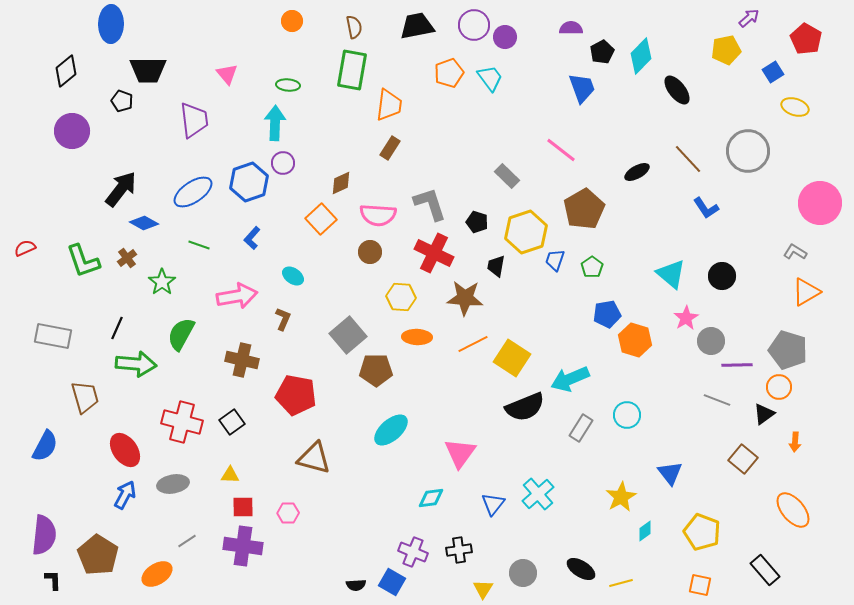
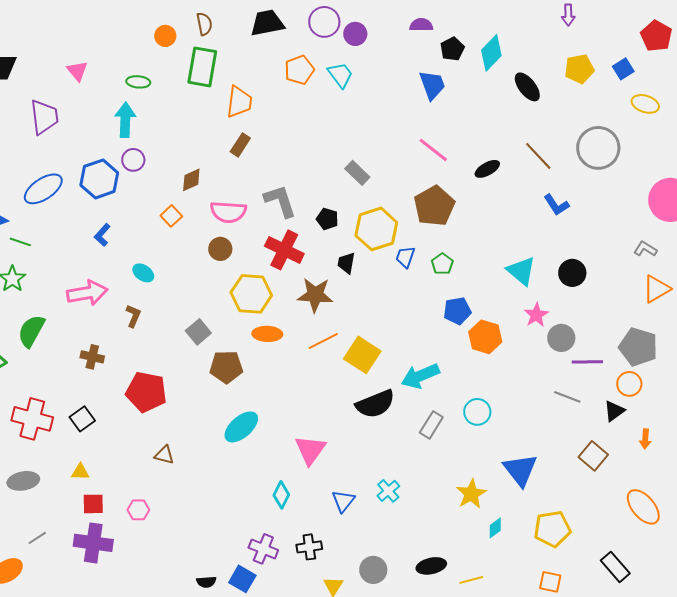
purple arrow: (749, 18) -> (568, 15), moved, turned 130
orange circle: (292, 21) -> (165, 36), moved
yellow pentagon: (726, 50) -> (579, 69), moved
pink line: (561, 150) -> (433, 150), moved
orange square: (321, 219) -> (171, 216), size x0.7
green line: (199, 245) -> (20, 242), moved
yellow hexagon: (401, 297) -> (251, 294), size x1.4
gray square: (348, 335) -> (198, 332), size x0.7
brown cross: (242, 360) -> (92, 357), size x0.7
brown triangle: (314, 458) -> (164, 455), size x0.6
blue triangle: (670, 473) -> (520, 470), size x1.4
cyan cross: (538, 494) -> (388, 491), size x0.7
cyan diamond: (431, 498) -> (281, 495), turned -56
yellow pentagon: (702, 532) -> (552, 529), turned -30
black ellipse: (581, 569) -> (431, 566), turned -44

